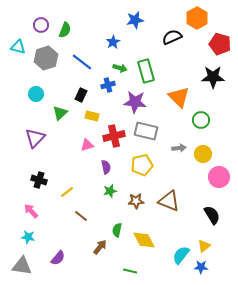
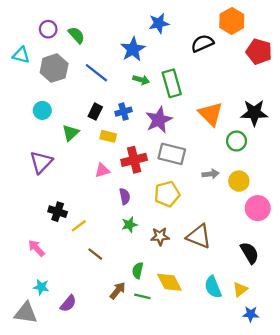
green semicircle: (65, 30) -> (76, 35), turned -63
blue star: (113, 42) -> (133, 49), size x1.5
black star: (213, 77) -> (254, 113), moved
blue cross: (108, 85) -> (124, 112), moved
purple star: (135, 102) -> (159, 120), turned -30
black cross: (39, 180) -> (58, 212), moved
cyan star: (28, 237) -> (41, 287), moved
cyan semicircle: (181, 255) -> (213, 287), moved, turned -60
blue star: (201, 267) -> (251, 314), moved
green line: (130, 271) -> (142, 296), moved

